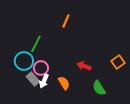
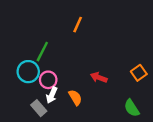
gray rectangle: (33, 79) -> (39, 108), moved
green semicircle: (99, 88) -> (132, 108), moved

